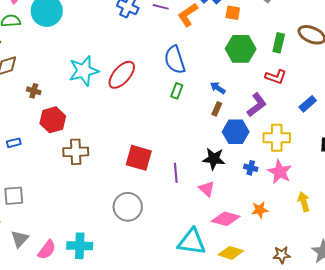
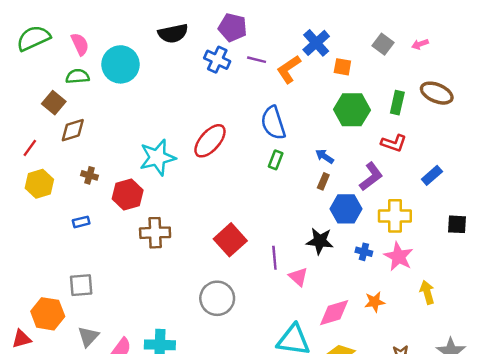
cyan star: (84, 71) -> (157, 158), moved
brown cross: (34, 91) -> (89, 175), moved
red square: (139, 158) -> (230, 240), turned 32
pink triangle: (207, 189) -> (298, 277), moved
pink diamond: (226, 219) -> (334, 313), turned -32

